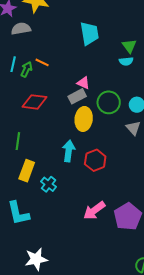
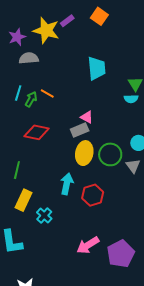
green circle: (109, 102) -> (110, 154), moved

